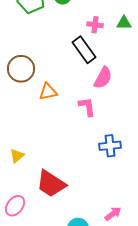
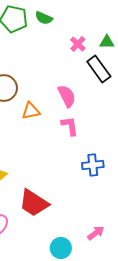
pink cross: (95, 25) -> (78, 44), turned 35
black rectangle: (84, 50) -> (99, 69), moved
pink semicircle: (103, 78) -> (67, 96), moved, turned -55

